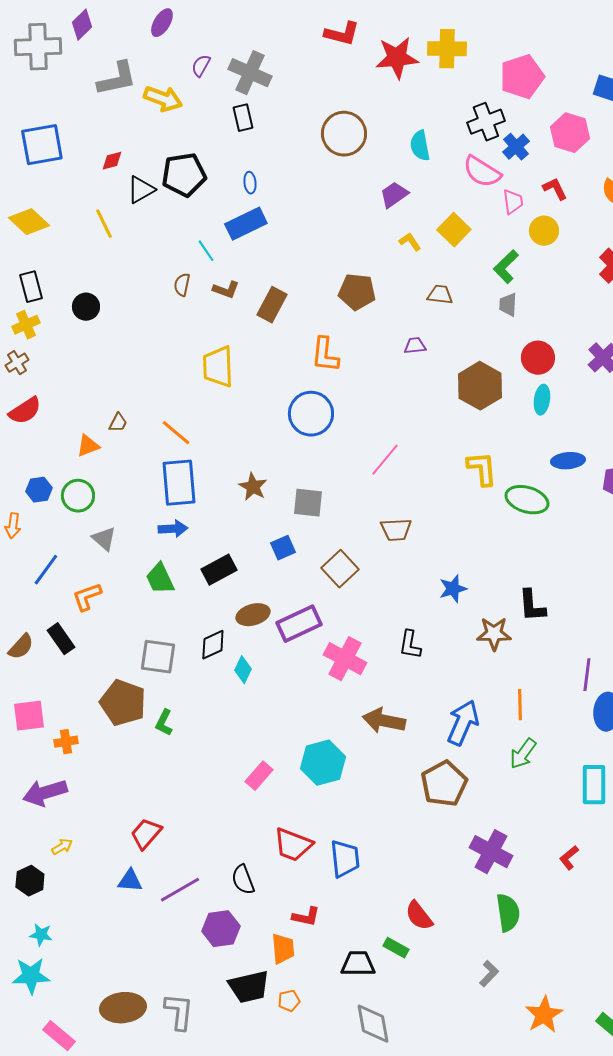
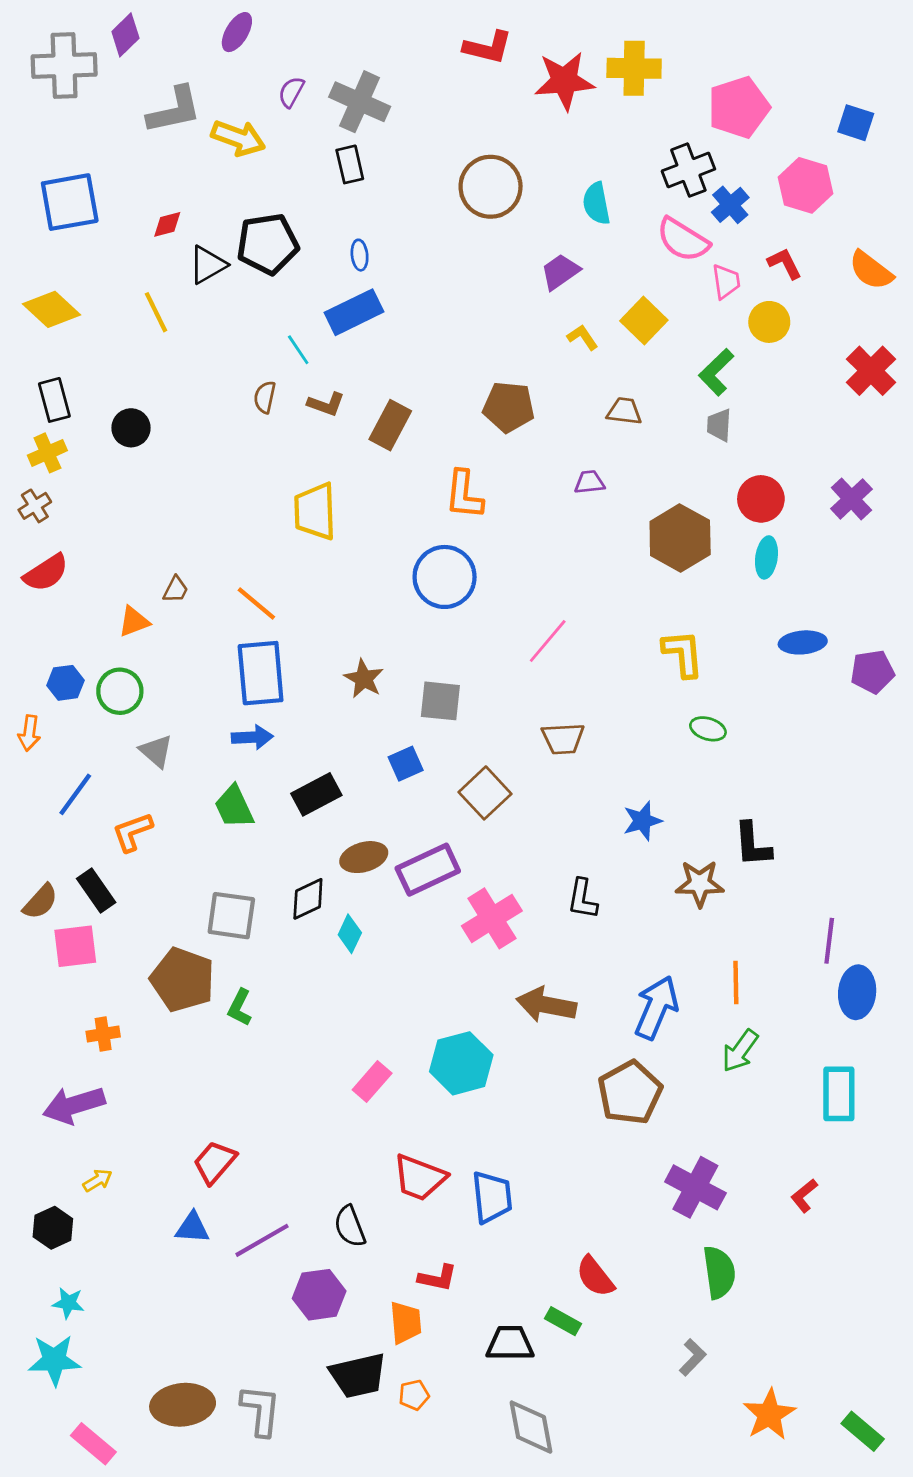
green ellipse: (527, 500) -> (708, 729), moved, size x0.6
pink cross: (345, 659) -> (492, 918), turned 30
pink square: (29, 716) -> (75, 946), moved

